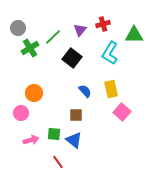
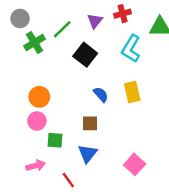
pink square: (122, 112) -> (135, 164), moved
pink circle: (21, 113) -> (37, 121), moved
green square: (54, 134) -> (55, 140), moved
pink arrow: (31, 140) -> (36, 166), moved
blue triangle: (74, 140) -> (88, 154), turned 30

